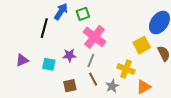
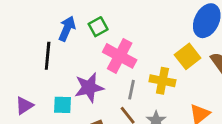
purple star: (69, 55) -> (89, 88), size x1.5
gray line: (91, 61) -> (132, 90), moved
yellow cross: (126, 69) -> (162, 81), moved

